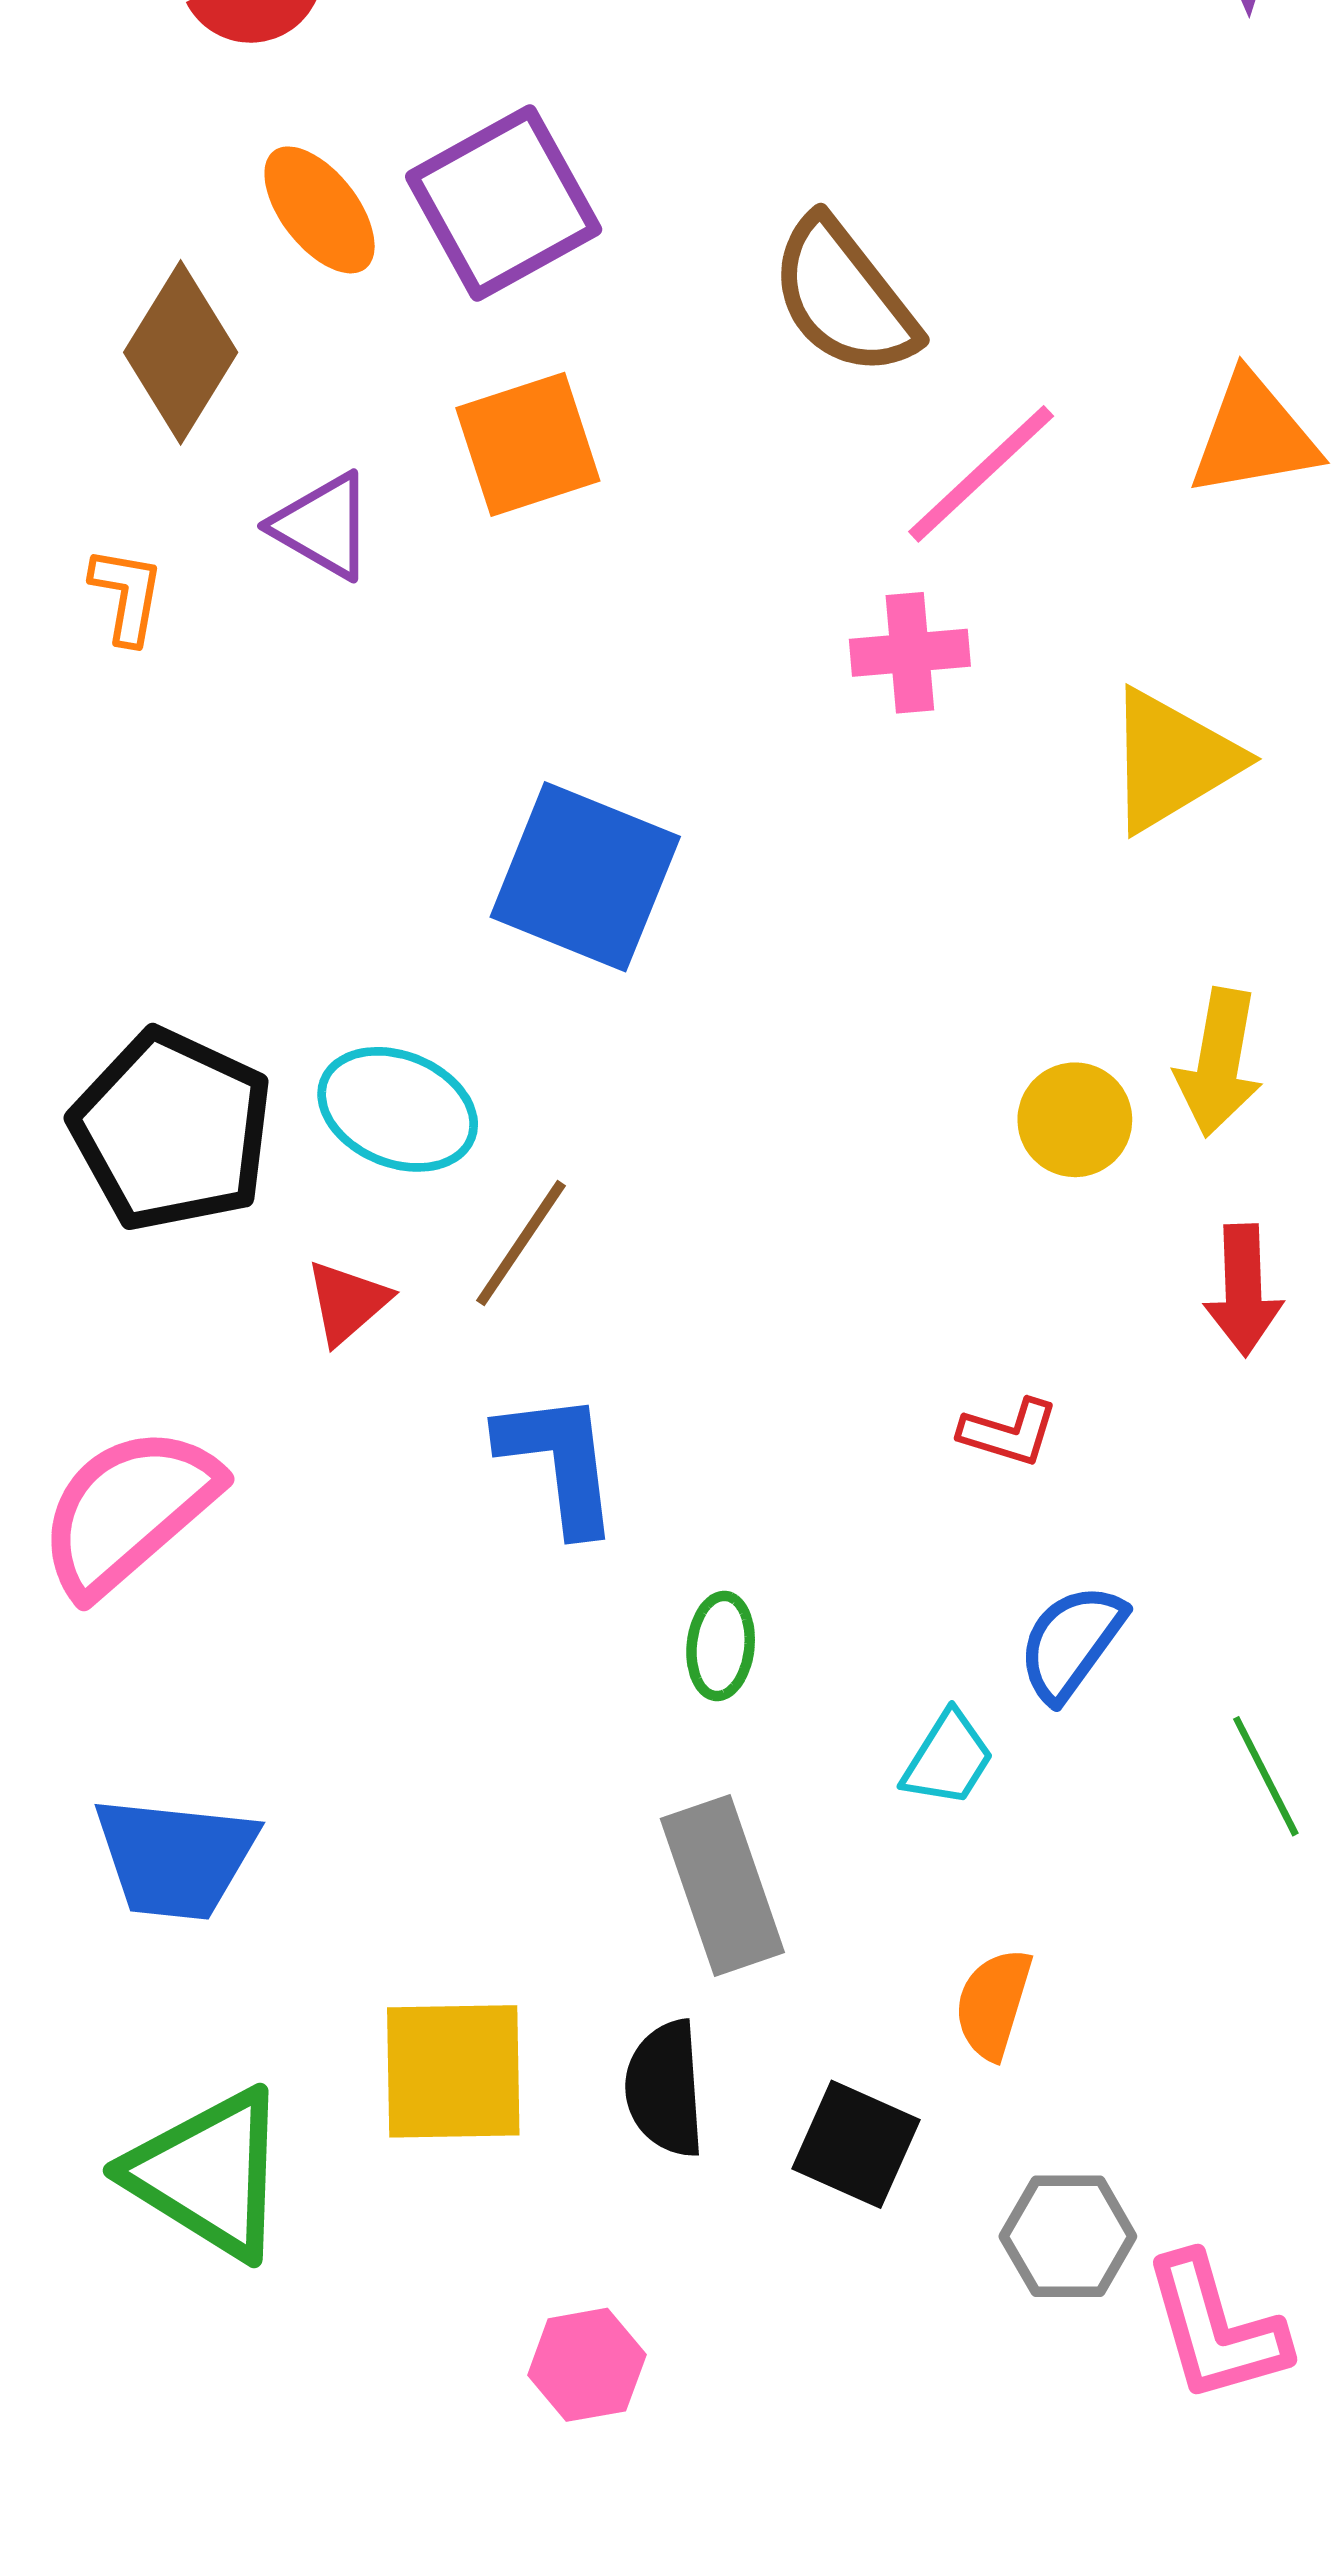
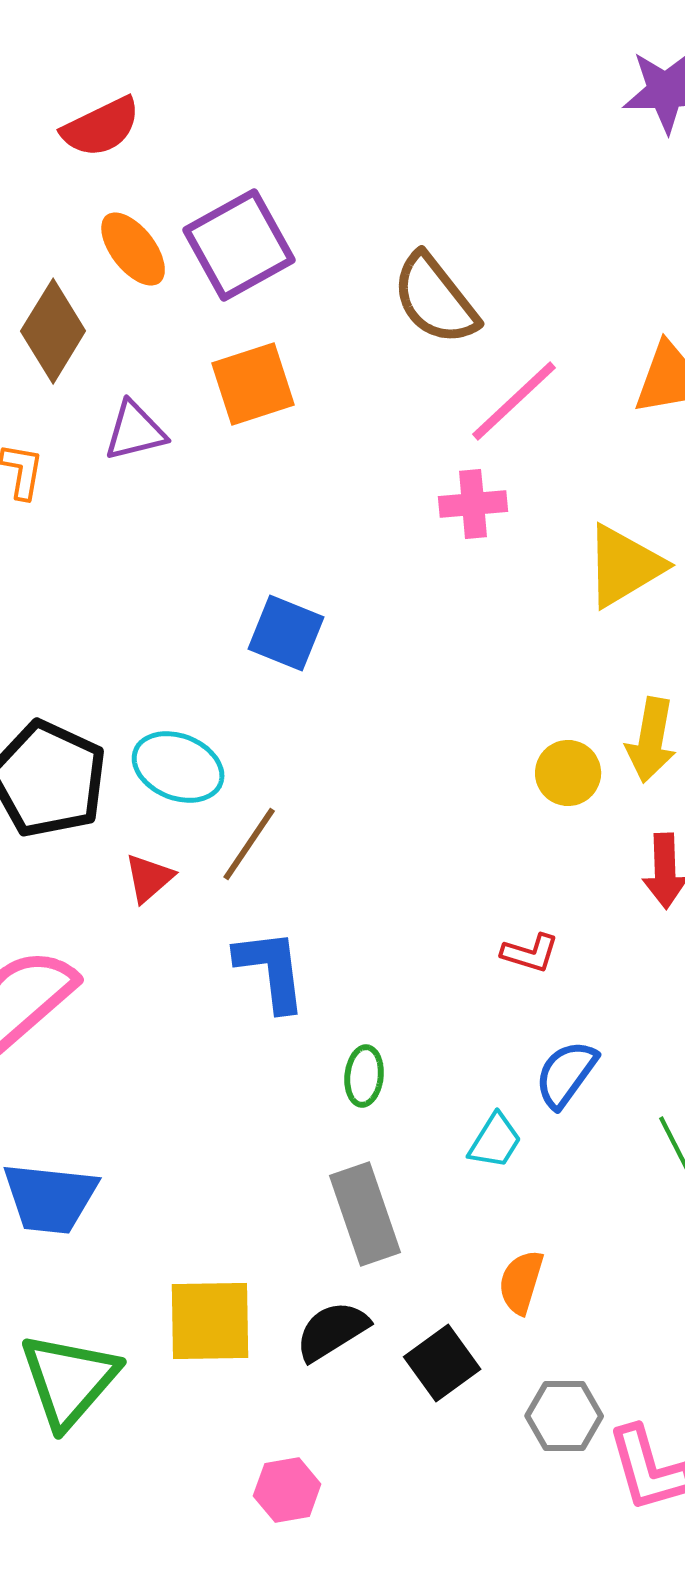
purple triangle: (323, 526) -> (135, 431), turned -44
blue square: (585, 877) -> (286, 633), size x0.7
black semicircle: (665, 2089) -> (332, 1331), turned 62
black square: (856, 2144) -> (442, 1363), turned 30
green triangle: (208, 2174) -> (69, 1380), turned 39

